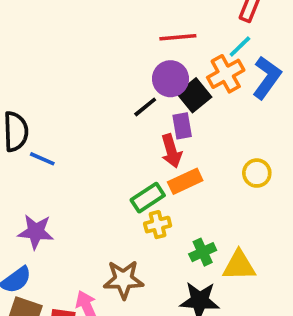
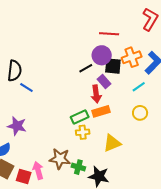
cyan line: (240, 47) -> (139, 87), moved
black square: (194, 95) -> (113, 66), turned 36
purple rectangle: (182, 126) -> (104, 81), turned -40
green cross: (203, 252) -> (78, 167), moved, turned 32
yellow triangle: (239, 266) -> (112, 143), moved, turned -30

